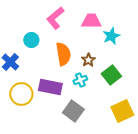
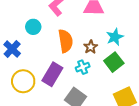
cyan star: (111, 36) -> (115, 37), moved
purple rectangle: (50, 87) -> (52, 74), turned -70

